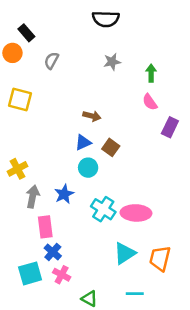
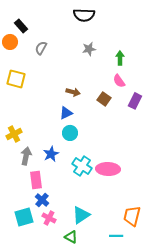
brown square: (111, 147) -> (104, 99), moved
cyan triangle: (125, 253) -> (81, 215), moved
orange trapezoid: (160, 258) -> (132, 216), moved
cyan line: (135, 294) -> (116, 236), moved

